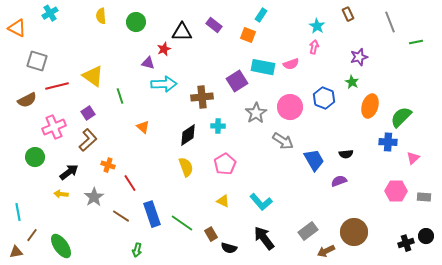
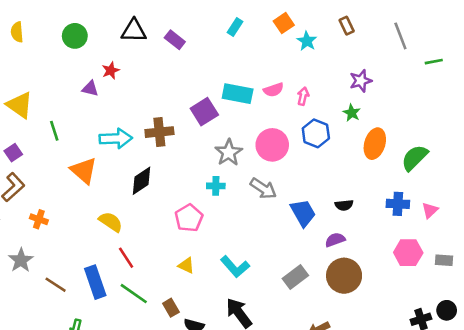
yellow semicircle: (101, 16) -> (17, 32), moved
black triangle: (182, 32) -> (134, 31), moved
orange square: (248, 35) -> (284, 23), moved, turned 35
pink arrow: (314, 47) -> (303, 96), moved
cyan arrow: (164, 84) -> (116, 138), moved
cyan cross: (218, 126) -> (216, 186), moved
orange triangle: (143, 127) -> (84, 171), size x1.6
blue cross: (388, 142) -> (398, 204), moved
yellow semicircle: (186, 167) -> (111, 222), moved, turned -36
red line: (130, 183) -> (126, 258), moved
gray rectangle: (308, 231) -> (295, 277), moved
brown circle: (354, 232) -> (344, 276), moved

